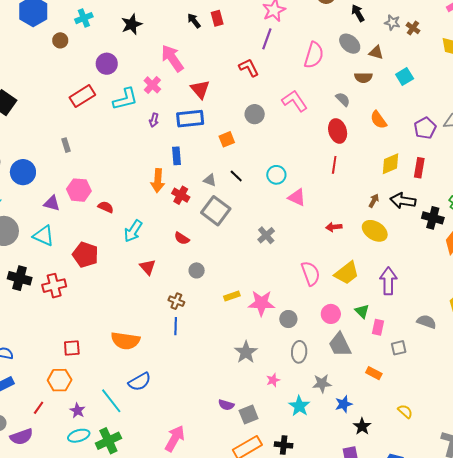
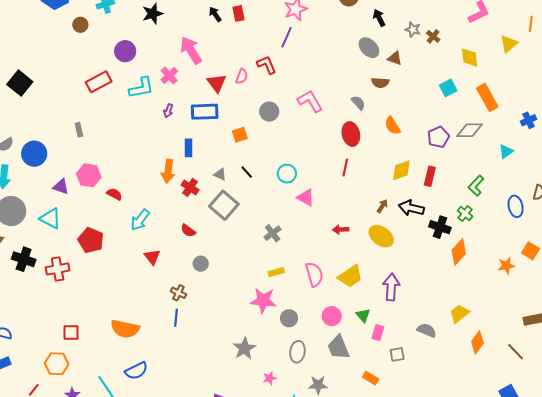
pink semicircle: (314, 55) -> (242, 76), moved, size x0.6
cyan square: (405, 77) -> (448, 88), moved
yellow rectangle: (232, 296) -> (276, 272), moved

